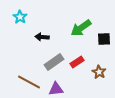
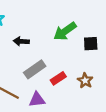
red rectangle: (77, 62) -> (58, 78), moved

